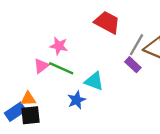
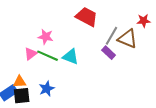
cyan triangle: (94, 81) -> (71, 57), moved
blue star: (76, 100) -> (47, 89), moved

